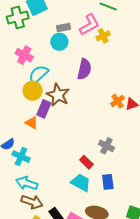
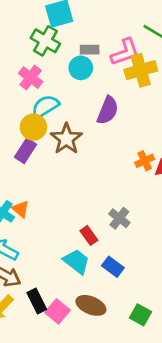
green cross: (18, 17) -> (45, 41), moved, turned 35
yellow cross: (103, 36) -> (141, 70), size x1.6
purple rectangle: (44, 109) -> (25, 151), moved
orange triangle: (32, 123) -> (21, 209), moved
blue rectangle: (108, 182) -> (113, 267), turned -56

